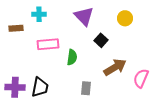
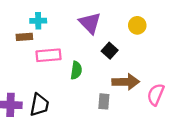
brown rectangle: (16, 28) -> (24, 37), moved
brown arrow: (115, 67) -> (126, 82), turned 30
gray rectangle: (86, 88) -> (104, 101), moved

